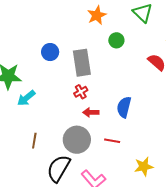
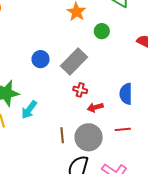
gray rectangle: (82, 63) -> (74, 61), turned 68
red cross: (81, 92) -> (80, 90), turned -32
brown line: (34, 141) -> (62, 135), moved

